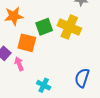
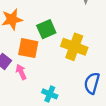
yellow cross: (69, 27) -> (74, 47), moved

